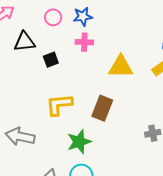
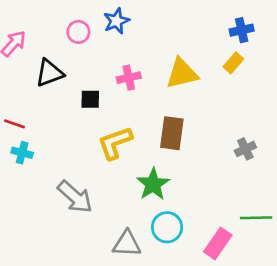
pink cross: (84, 42) -> (129, 78), moved
black square: (51, 60) -> (90, 99), moved, turned 35
gray arrow: (20, 136) -> (75, 197), turned -136

